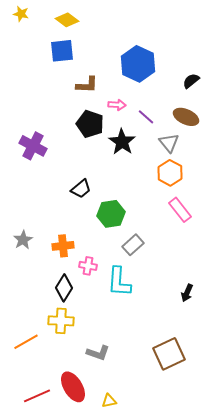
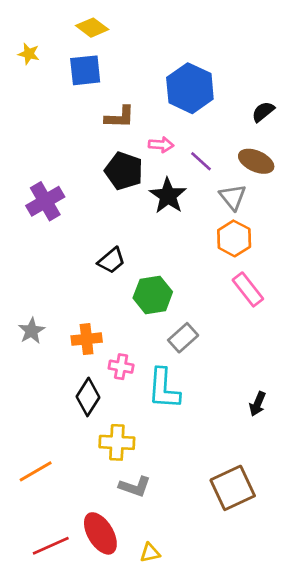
yellow star: (21, 14) -> (29, 54), moved
purple cross: (33, 146) -> (45, 201), turned 32
yellow cross: (61, 321) -> (117, 442), moved

